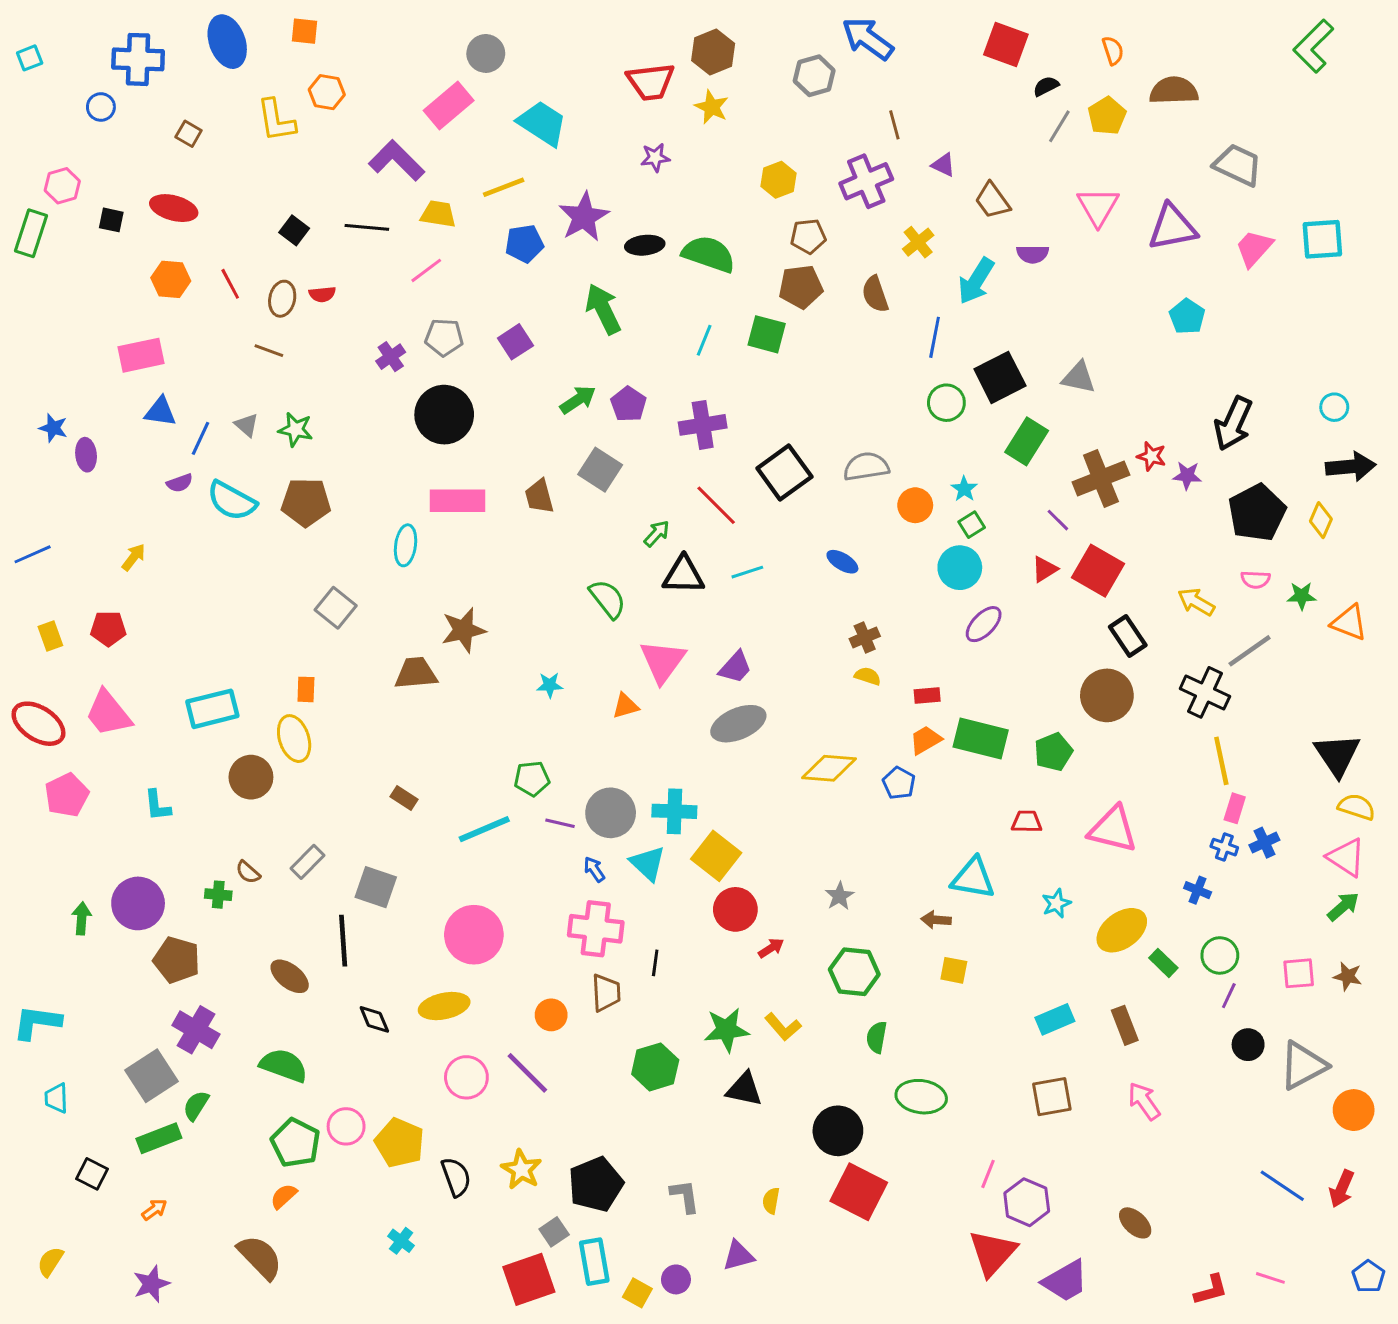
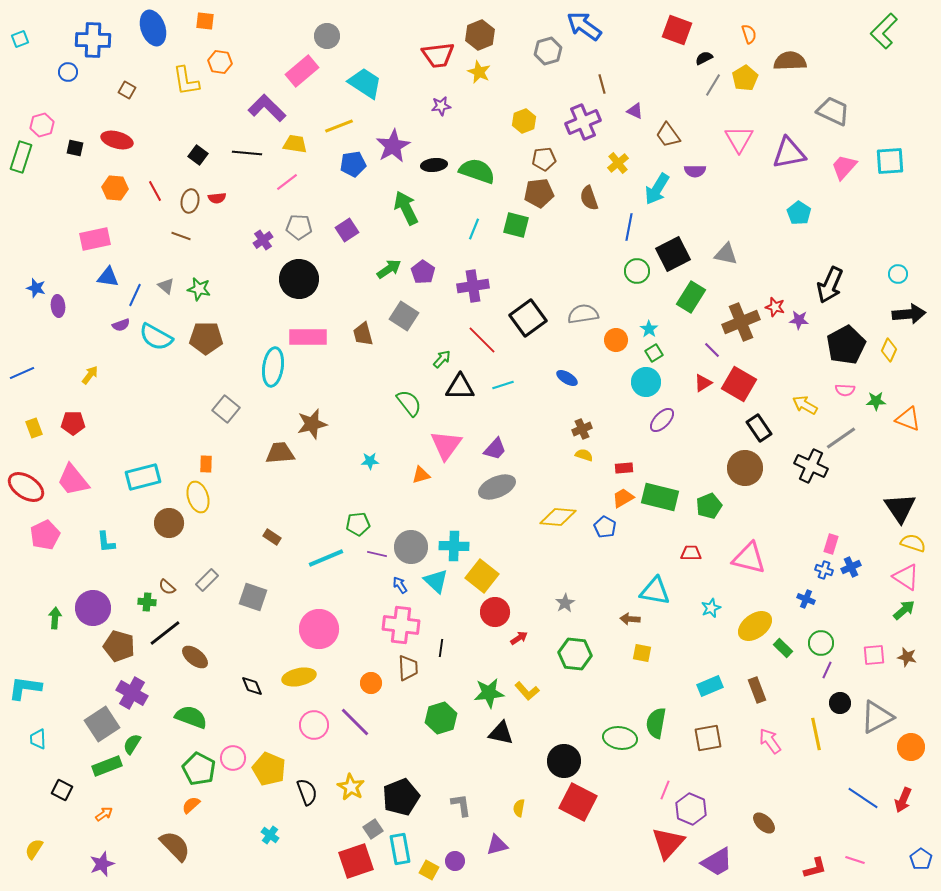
cyan ellipse: (406, 545) -> (273, 367), size x1.4
yellow line: (1221, 761) -> (816, 734), moved
black line: (343, 941) -> (165, 633), moved, turned 56
green semicircle: (877, 1037) -> (656, 723), moved, size x1.4

